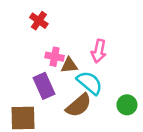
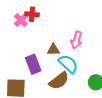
red cross: (39, 21) -> (32, 14), turned -32
pink cross: (55, 57) -> (21, 20), moved, turned 32

